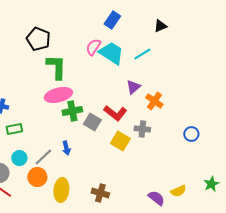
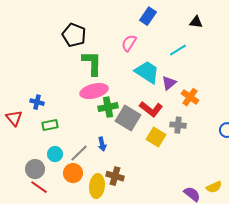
black triangle: (160, 26) -> (196, 22), turned 32
cyan trapezoid: (111, 53) -> (147, 72), moved
gray square: (92, 122) -> (128, 118), size x1.4
brown cross: (100, 193) -> (115, 176), moved

